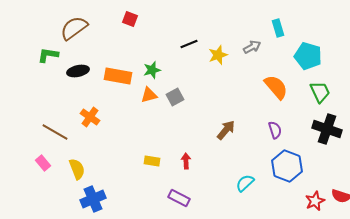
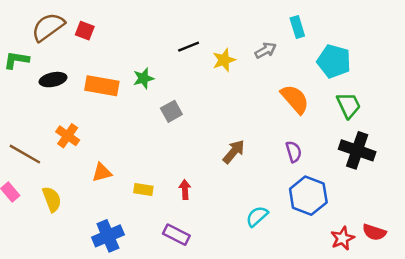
red square: (130, 19) -> (85, 31), moved
orange triangle: (149, 95) -> (102, 172), moved
blue cross: (93, 199) -> (108, 236), moved

